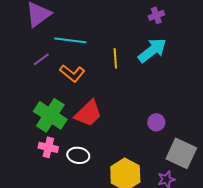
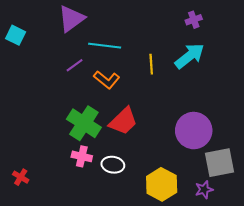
purple circle: (156, 122) -> (194, 131), size x2.0
gray square: (181, 153) -> (220, 163), turned -36

